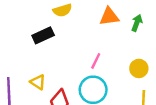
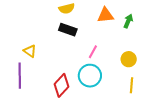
black rectangle: (43, 35) -> (68, 30), moved, turned 42
yellow triangle: (38, 82) -> (30, 51), moved

